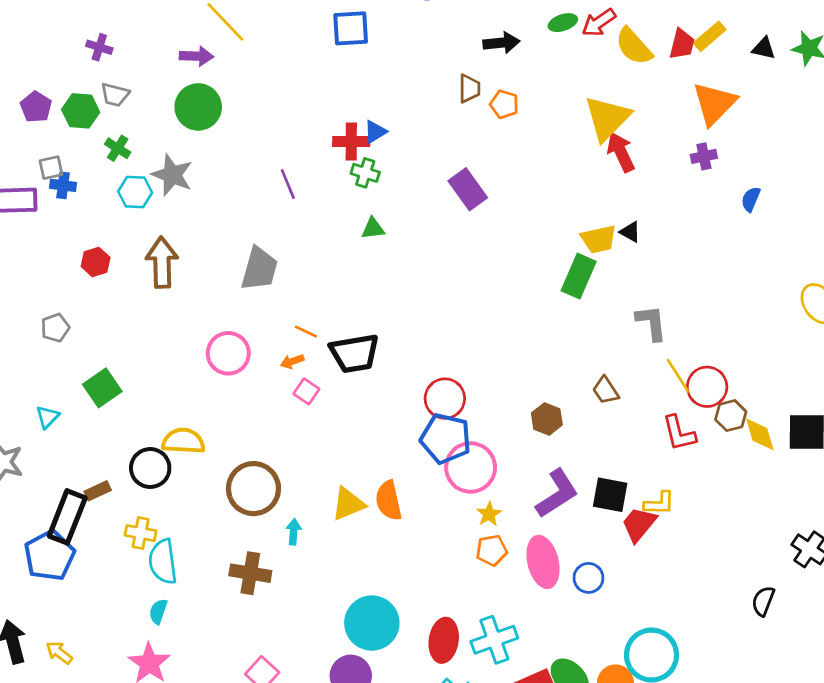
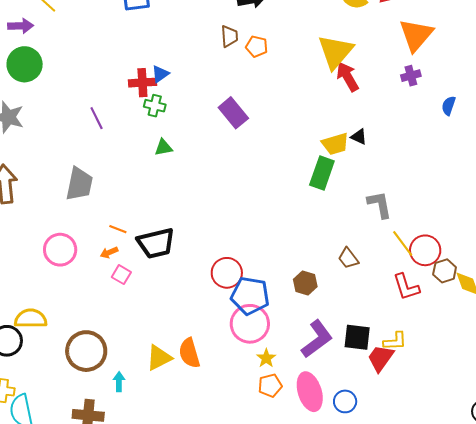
blue pentagon: (446, 439) -> (250, 296), moved

